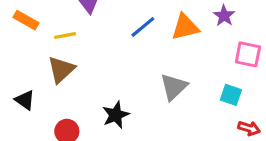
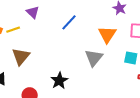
orange triangle: (185, 27) -> (107, 35), moved, turned -36
yellow line: (65, 35) -> (13, 30), moved

